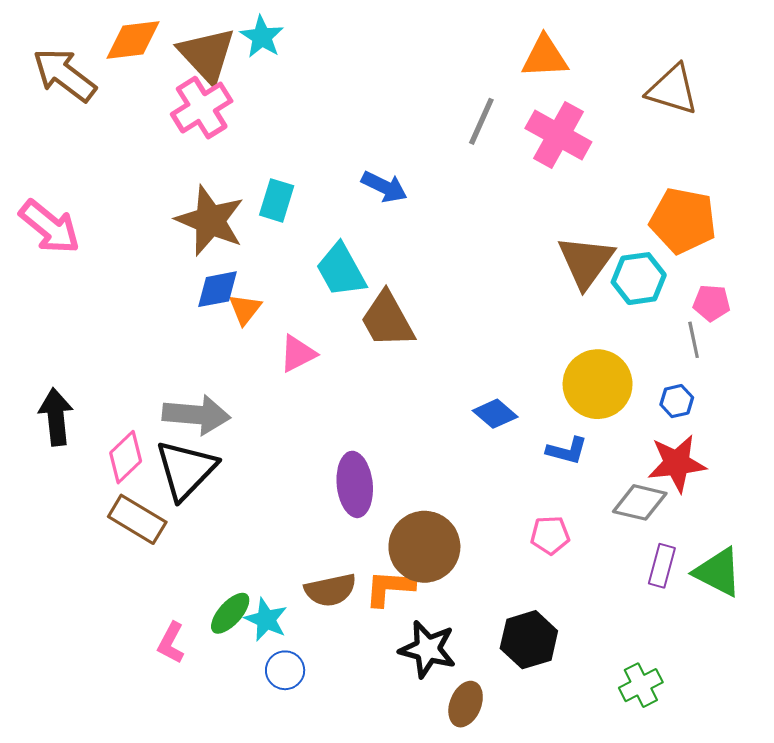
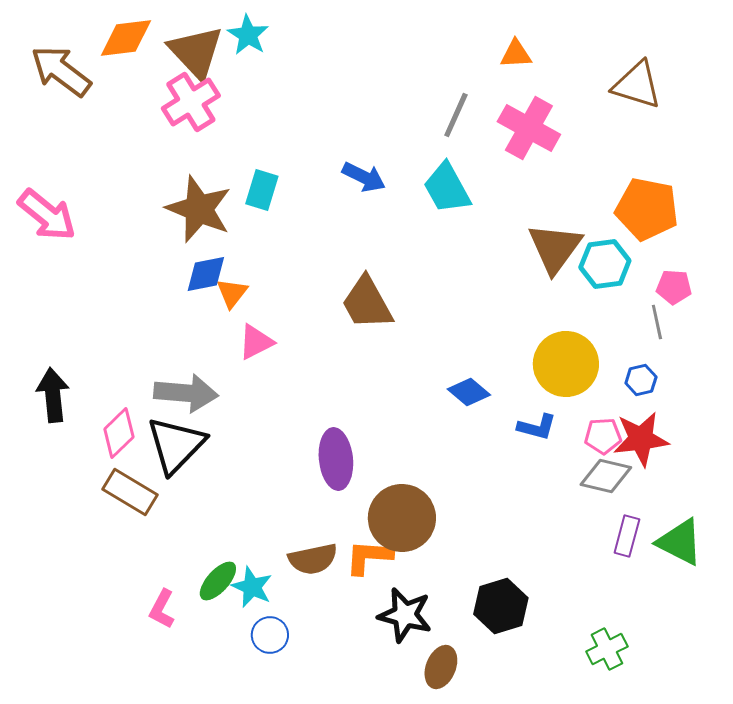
orange triangle: (545, 57) -> (516, 54), size x0.7
cyan trapezoid: (341, 270) -> (447, 188), moved
pink triangle: (298, 354) -> (256, 342), moved
pink pentagon: (550, 535) -> (603, 436), moved

